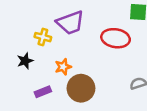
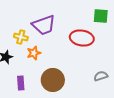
orange star: (63, 67) -> (34, 53), moved
purple rectangle: (43, 92) -> (21, 83), turned -72

